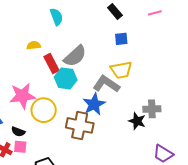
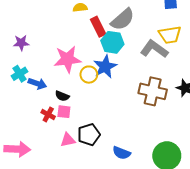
blue star: (94, 104) -> (105, 67), moved
yellow circle: (44, 110) -> (89, 75), size x0.7
brown cross: (80, 125) -> (153, 91), moved

